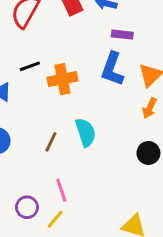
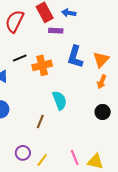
purple rectangle: (122, 35) -> (56, 31), moved
brown line: (51, 142) -> (40, 122), moved
pink line: (61, 190) -> (75, 157), moved

